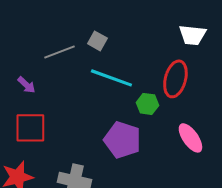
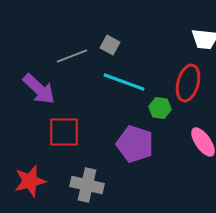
purple arrow: (26, 85) -> (39, 89), size x1.8
red square: (30, 128) -> (64, 132), moved

